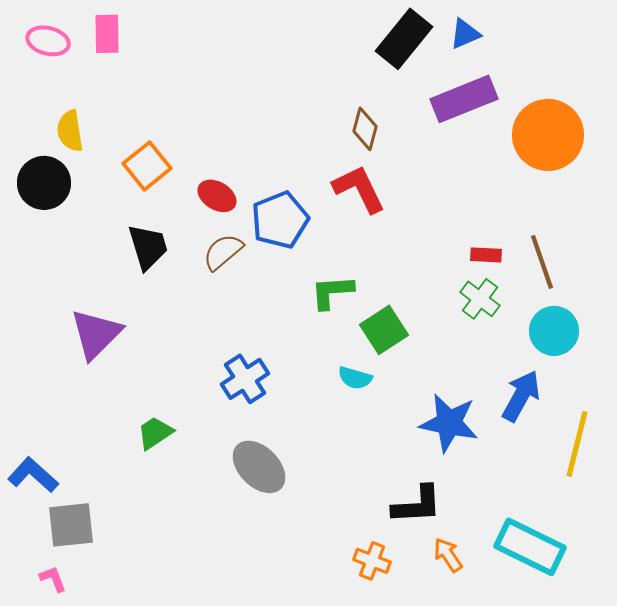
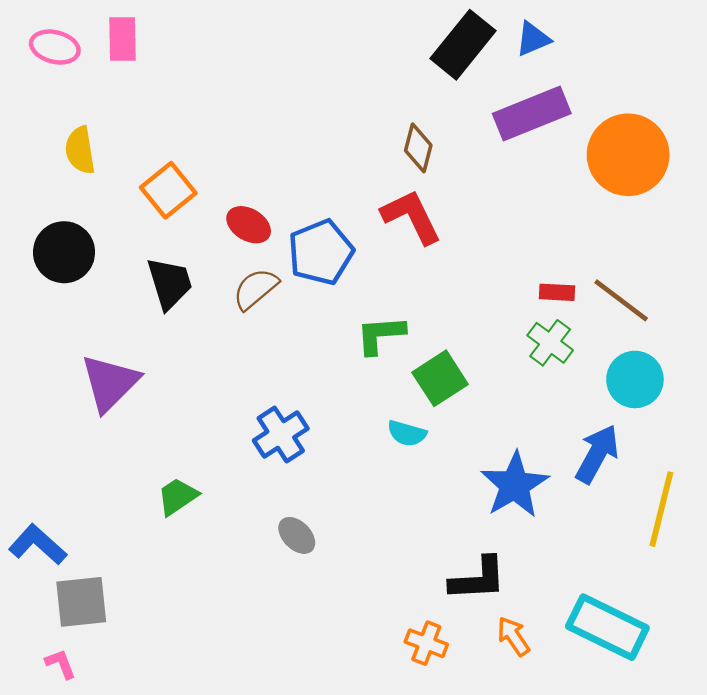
black circle: (44, 183) -> (64, 252), moved
brown line: (542, 262) -> (621, 300), turned -34
blue star: (449, 423) -> (515, 485), turned 30
gray ellipse: (259, 467) -> (297, 535), size x0.6

